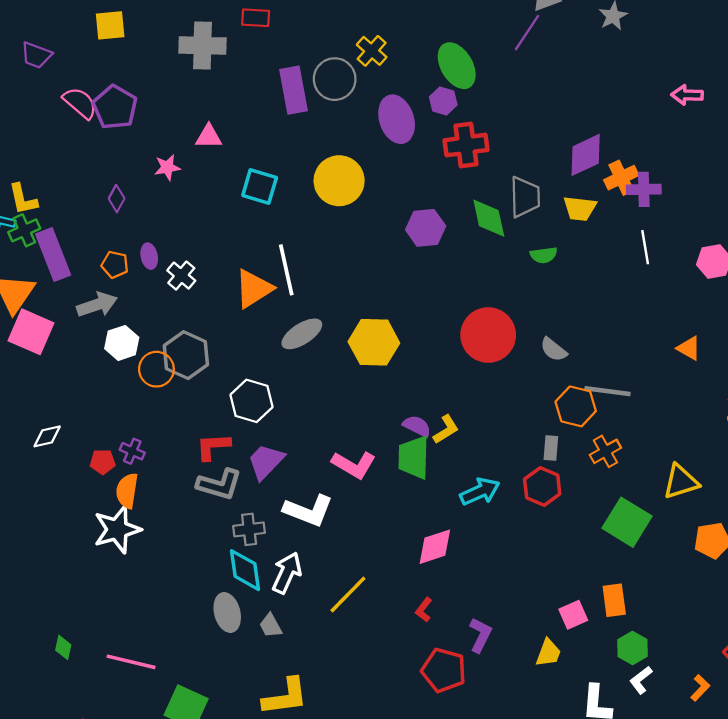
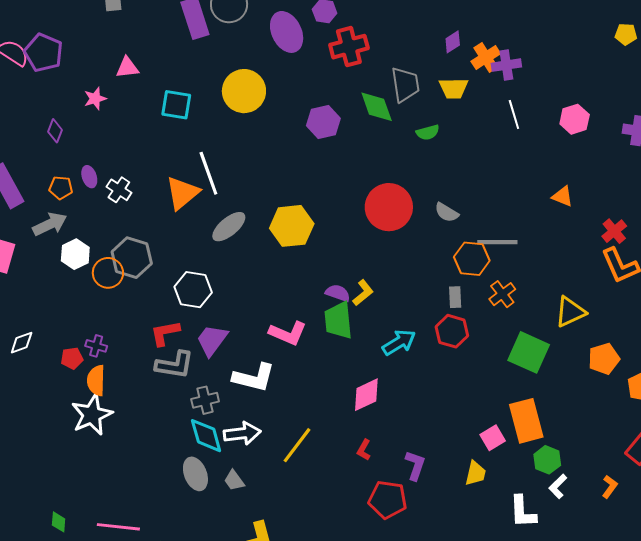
purple diamond: (586, 155) -> (453, 42), size x0.6
white arrow: (287, 573) -> (242, 433), turned 66
orange rectangle: (614, 600) -> (526, 421), size x1.5

